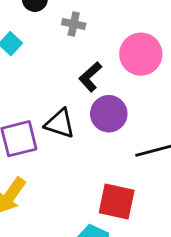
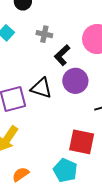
gray cross: (74, 24) -> (44, 34), moved

